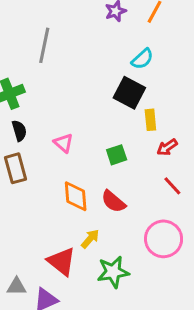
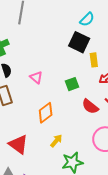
orange diamond: (76, 196) -> (46, 113), turned 60
red semicircle: (113, 201) -> (90, 106), moved
red triangle: (62, 261) -> (18, 144), moved

